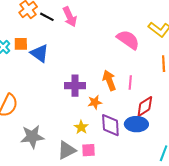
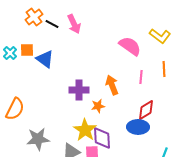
pink line: (130, 82) -> (141, 77), moved
purple diamond: (110, 125) -> (102, 138), moved
yellow star: (81, 127) -> (85, 130), size x1.6

